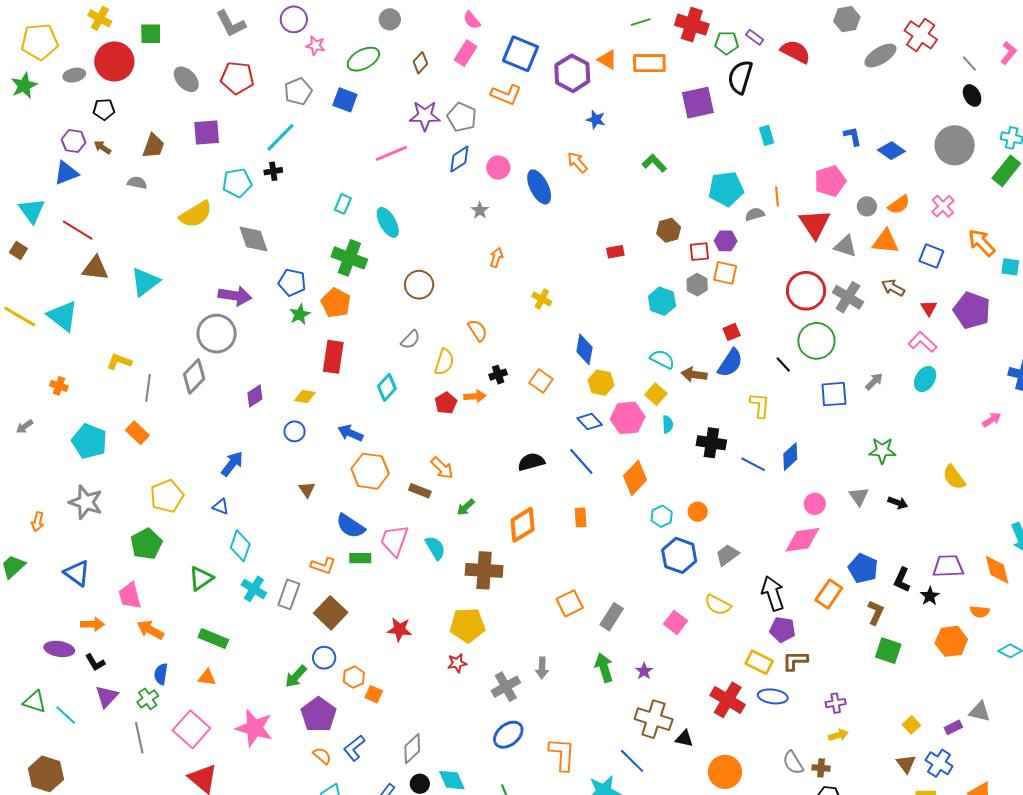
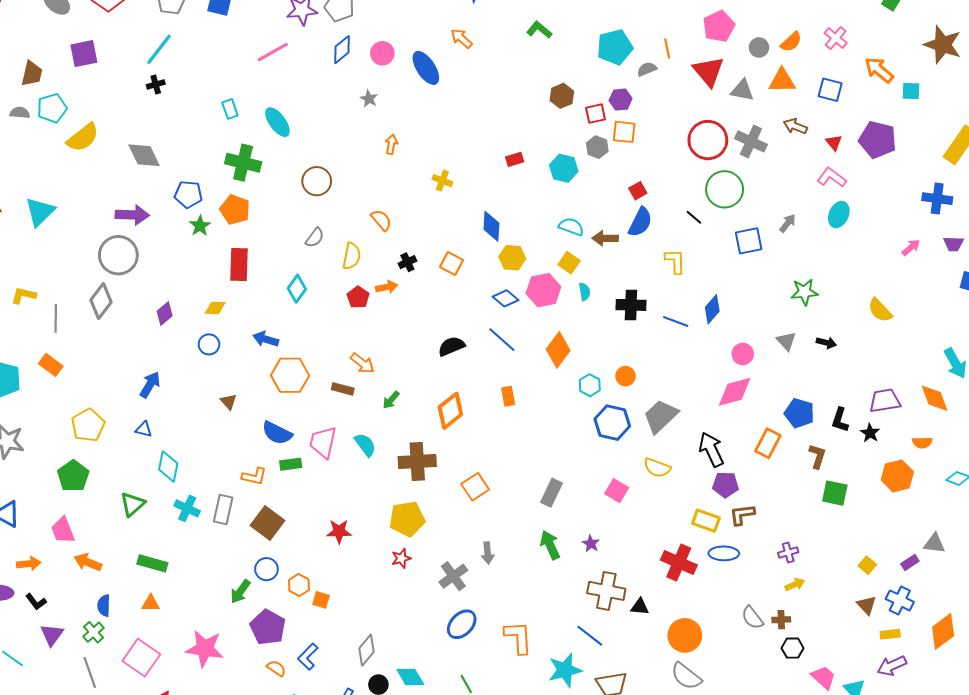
cyan pentagon: (237, 183) -> (52, 108), moved
cyan rectangle: (343, 204) -> (230, 109), turned -36
red rectangle: (615, 252) -> (515, 159), moved
gray trapezoid: (727, 555) -> (661, 416), size x1.5
orange square: (570, 603) -> (475, 487), moved

